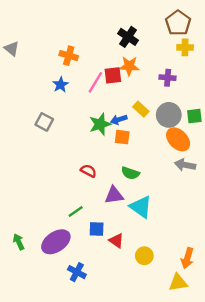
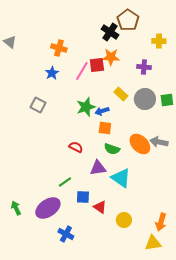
brown pentagon: (178, 23) -> (128, 20), moved
blue arrow: (119, 120) -> (102, 111), moved
orange square: (122, 137) -> (105, 128), moved
orange ellipse: (178, 139) -> (140, 144), moved

